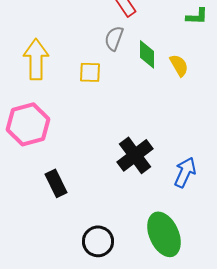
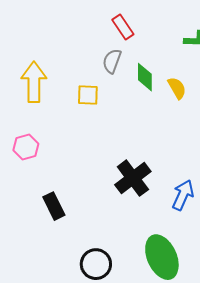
pink hexagon: (28, 124) -> (26, 147), size x0.6

